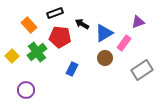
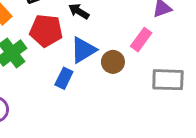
blue triangle: (104, 33) -> (83, 50), moved
gray rectangle: (142, 70) -> (168, 80), turned 35

